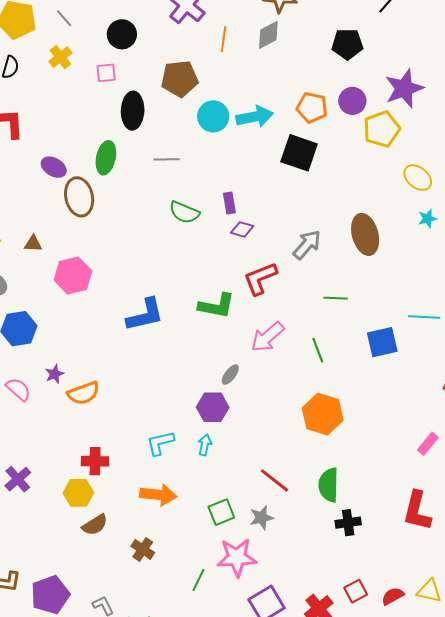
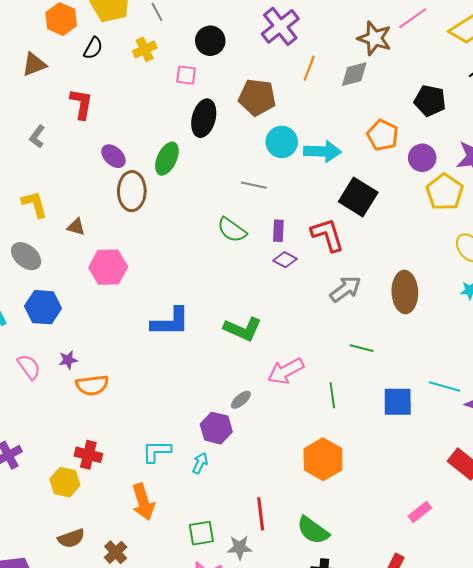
orange pentagon: (312, 108) -> (383, 135), moved
yellow pentagon: (382, 129) -> (445, 192), turned -30
gray line: (167, 159) -> (254, 185), moved
red L-shape: (260, 278) -> (328, 235), moved, turned 81
red line: (274, 480) -> (261, 514), turned 32
green semicircle: (329, 485) -> (313, 530), turned -68
orange arrow: (158, 495) -> (143, 502), turned 54
brown semicircle: (95, 525) -> (71, 538), moved

